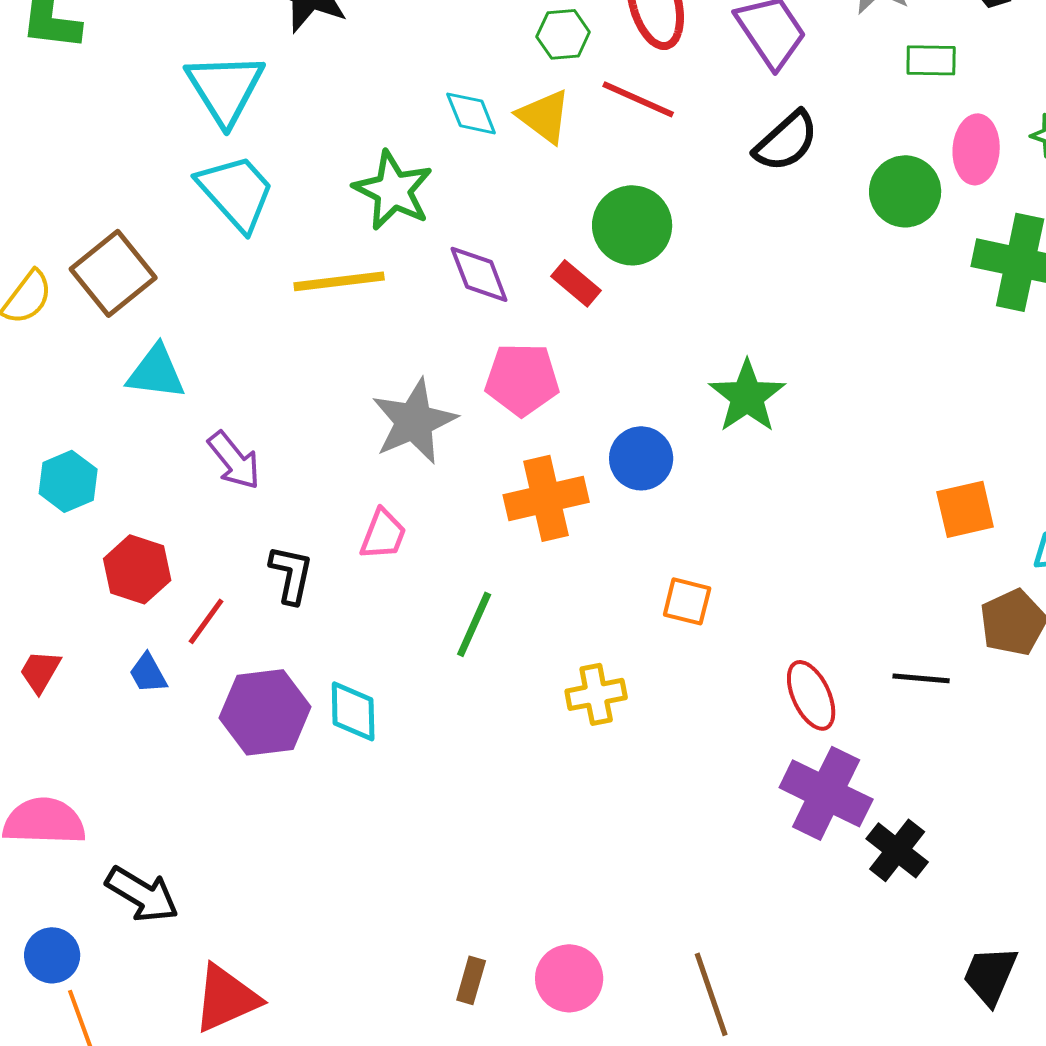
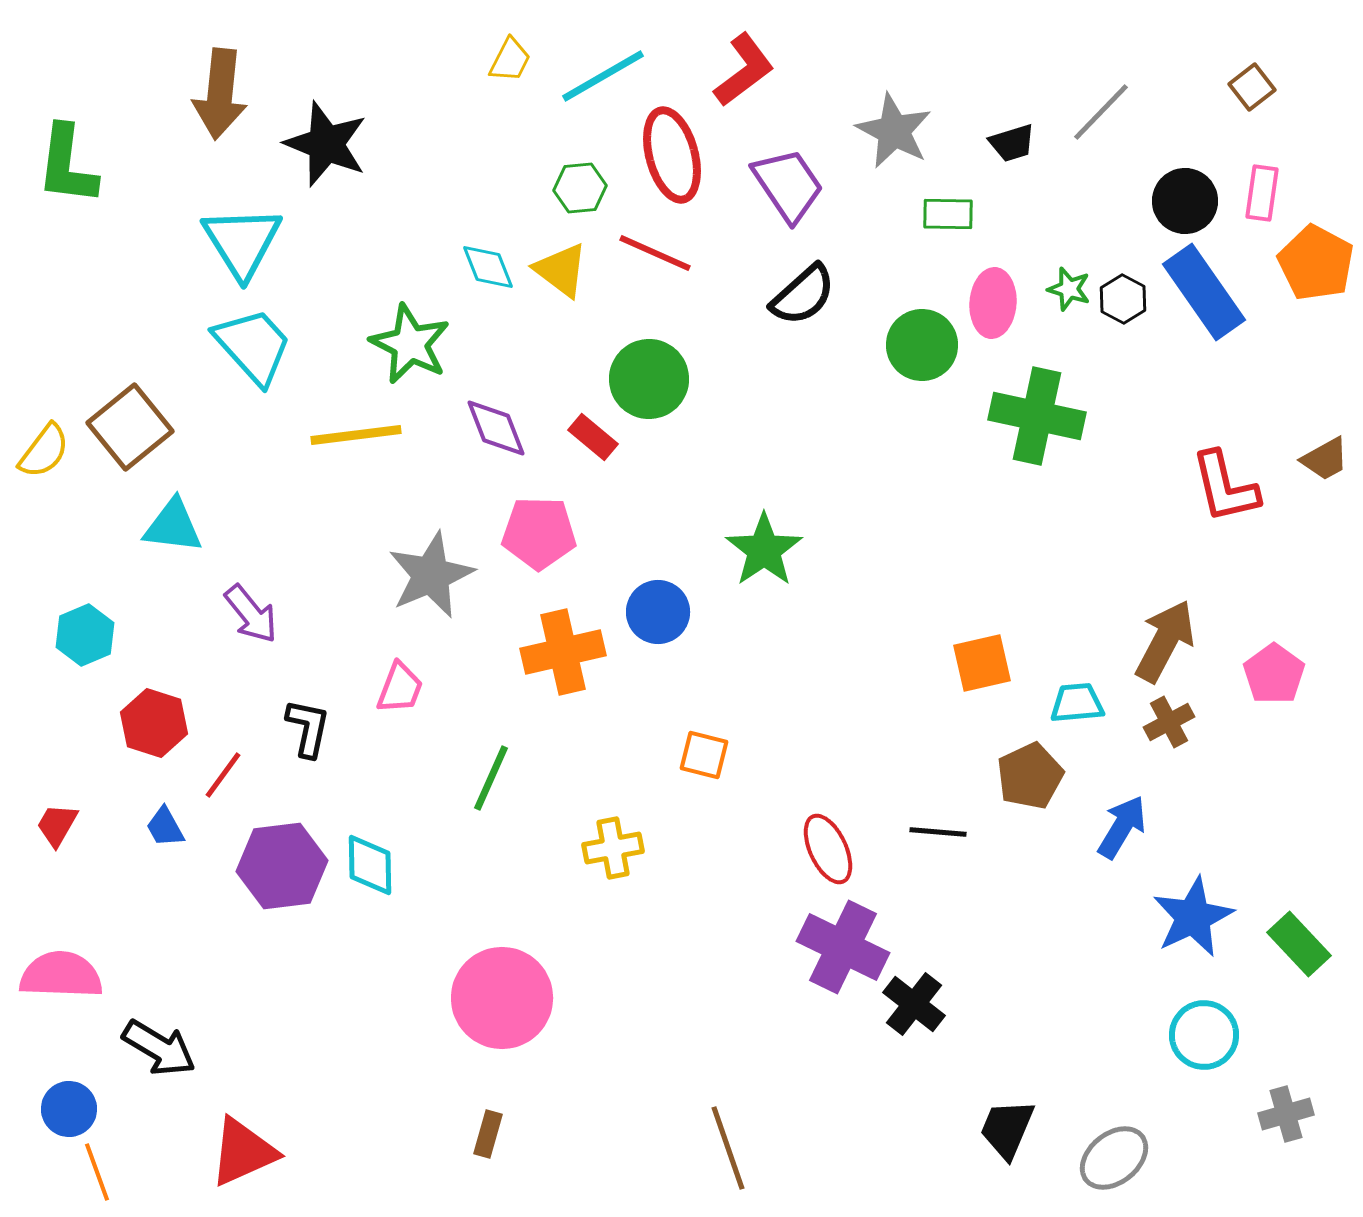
pink circle: (569, 978) -> (502, 998), moved, size x1.5

